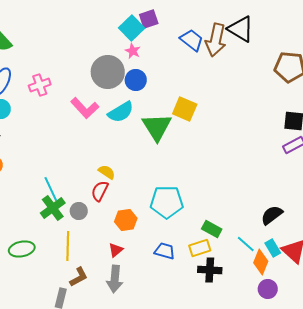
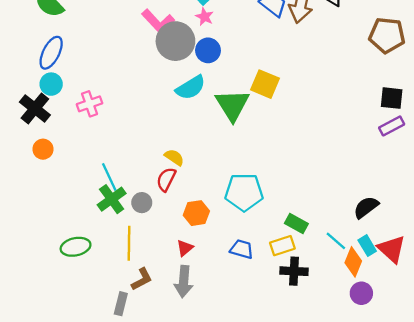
pink cross: (40, 85) -> (89, 104), moved
pink L-shape: (85, 108) -> (158, 21), moved

